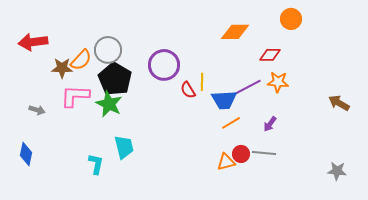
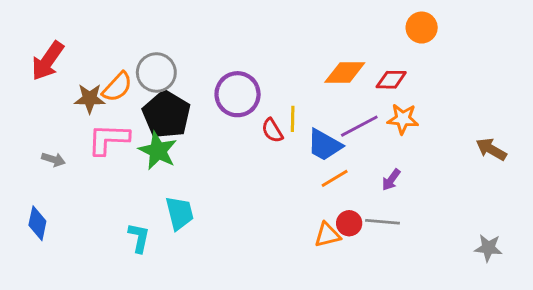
orange diamond: (235, 32) -> (345, 72), moved
red arrow: (33, 42) -> (48, 61), turned -48
blue trapezoid: (224, 100) -> (324, 145), turned 32

